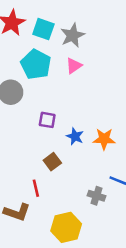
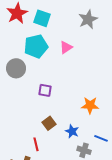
gray star: (72, 35) -> (88, 19), moved
cyan pentagon: (36, 64) -> (36, 46), turned 30
blue star: (75, 136) -> (72, 131), moved

